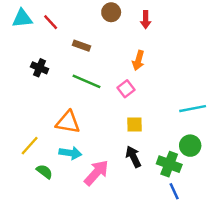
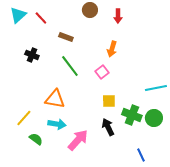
cyan triangle: (22, 18) -> (18, 15), turned -36
green line: (86, 81) -> (70, 66), turned 30
green cross: (169, 164) -> (132, 115), moved

